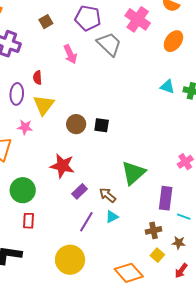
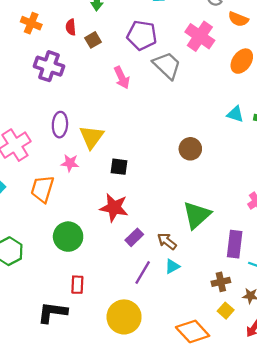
red semicircle: (37, 78) -> (71, 27), moved
brown circle: (76, 124) -> (190, 149), moved
black square: (102, 125) -> (119, 167), moved
red rectangle: (28, 221) -> (77, 285), moved

